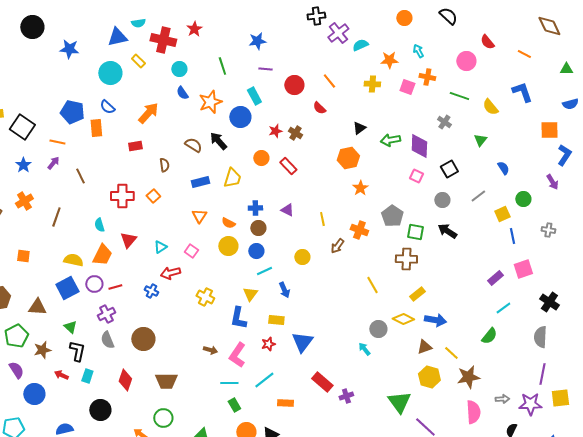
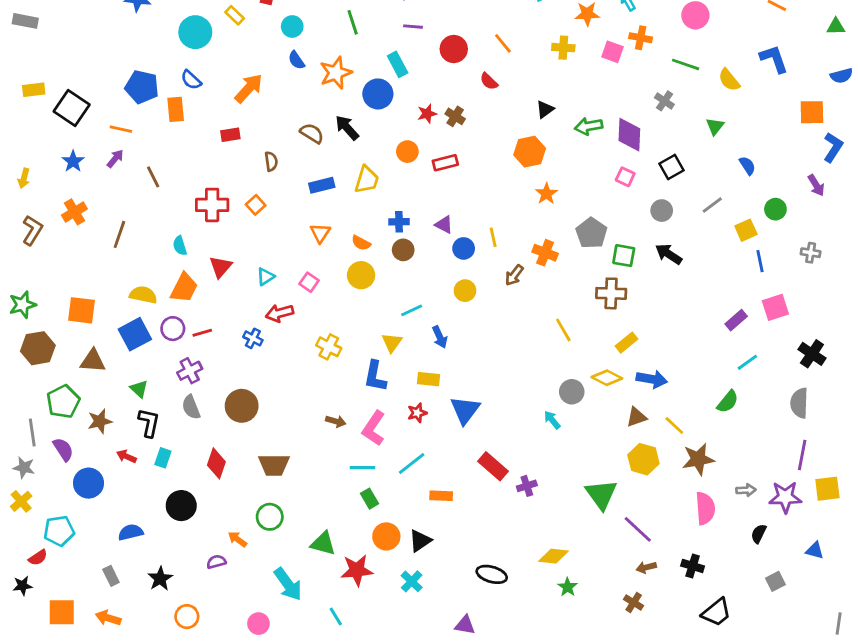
red rectangle: (288, 166) -> (445, 163), turned -60
blue circle: (256, 251) -> (464, 248), moved
orange square: (23, 256) -> (81, 310), moved, size x1.5

